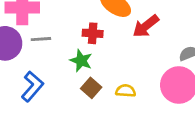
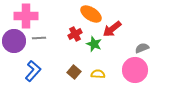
red cross: (93, 33) -> (75, 34), turned -32
green star: (81, 61) -> (94, 44), moved

